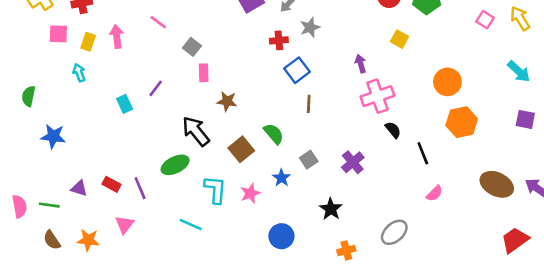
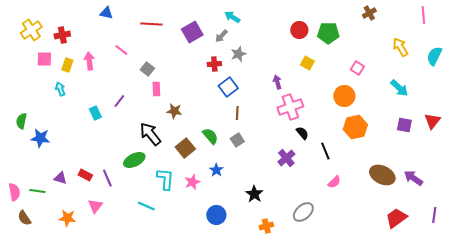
pink square: (485, 20) -> (357, 68), moved
green semicircle: (29, 96) -> (21, 121), moved
gray square: (309, 160) -> (237, 140), moved
purple cross: (353, 162) -> (286, 158), moved
brown semicircle: (52, 240) -> (24, 218), moved

